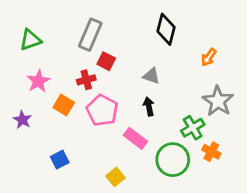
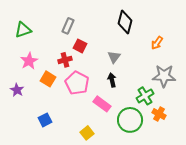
gray rectangle: (90, 35) -> (68, 26), size x0.7
gray triangle: (151, 76) -> (114, 57), turned 48
gray star: (218, 101) -> (164, 76), turned -30

